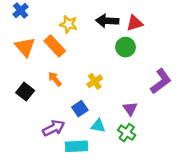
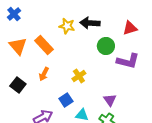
red triangle: (135, 23) -> (130, 28), moved
yellow star: (68, 24) -> (67, 26), moved
orange arrow: (55, 79) -> (44, 74), turned -112
purple L-shape: (161, 81) -> (128, 61), moved, turned 50

